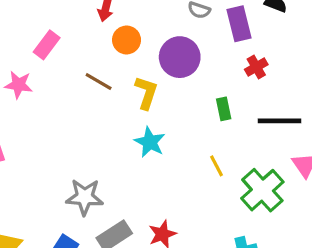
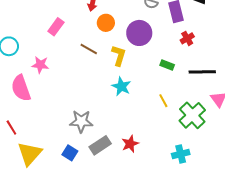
pink star: (19, 85) -> (40, 65), moved
green rectangle: (224, 109) -> (167, 65), turned -56

